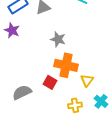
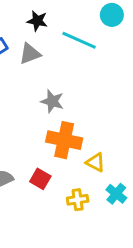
yellow triangle: (87, 80) -> (95, 162), turned -40
red square: (50, 82) -> (40, 179), moved

